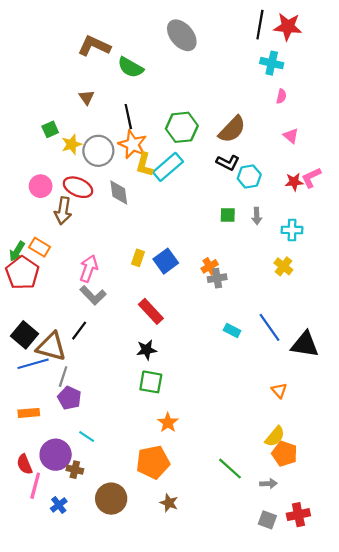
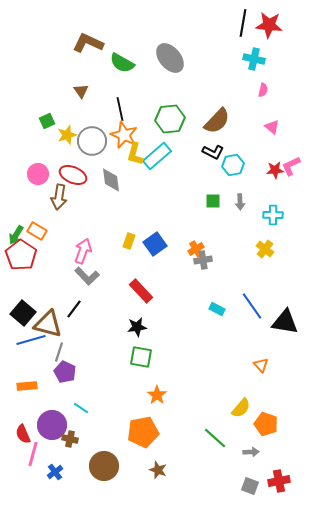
gray ellipse: (182, 35) -> (170, 58), moved
yellow semicircle: (275, 436) -> (241, 408), moved

